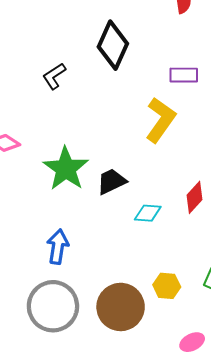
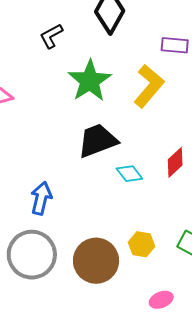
green star: (66, 169) -> (90, 81), moved
black trapezoid: (112, 181) -> (97, 141), size x1.4
cyan diamond: (148, 213) -> (129, 174), turned 44

